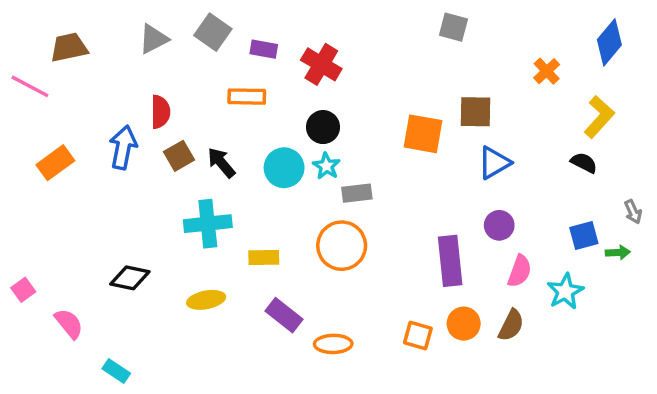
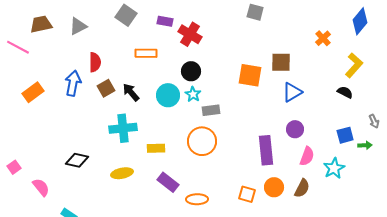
gray square: (453, 27) -> (255, 12), moved
gray triangle: (154, 39) -> (78, 26), moved
purple rectangle: (264, 49) -> (165, 21), moved

